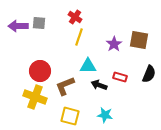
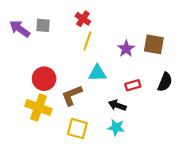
purple arrow: (18, 26) -> (20, 29), turned 36
red rectangle: (120, 77) -> (133, 85), turned -32
black arrow: (99, 85) -> (117, 105), moved

